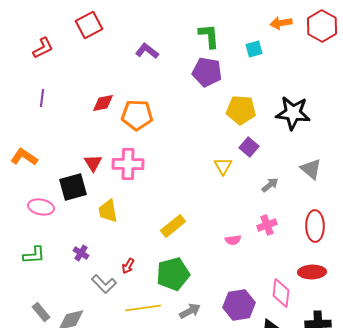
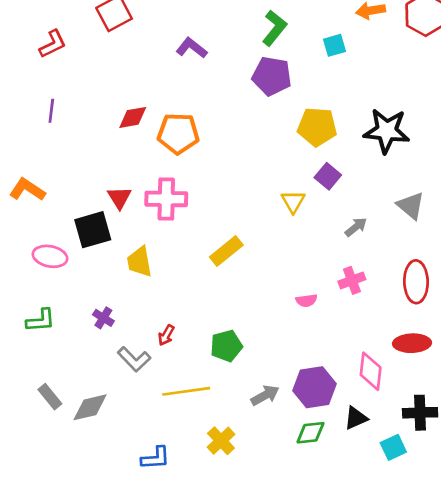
green L-shape: (209, 36) -> (274, 28), turned 44
yellow rectangle: (173, 226) -> (226, 251), moved
green pentagon: (173, 274) -> (226, 346), size x0.7
gray arrow: (190, 311) -> (265, 395), moved

